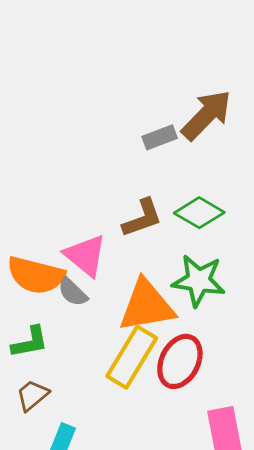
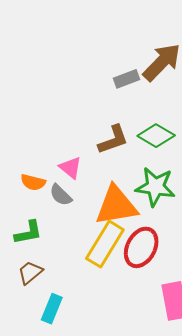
pink triangle: (86, 256) -> (70, 168), size x0.7
orange semicircle: (36, 275) -> (33, 182), size x0.6

